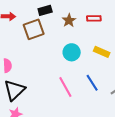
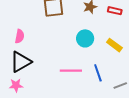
pink line: (65, 87) -> (71, 71), turned -75

